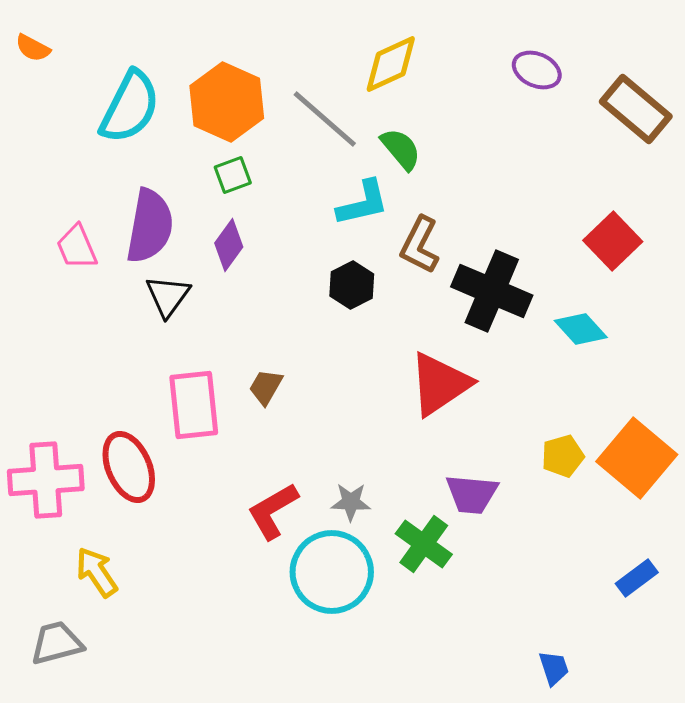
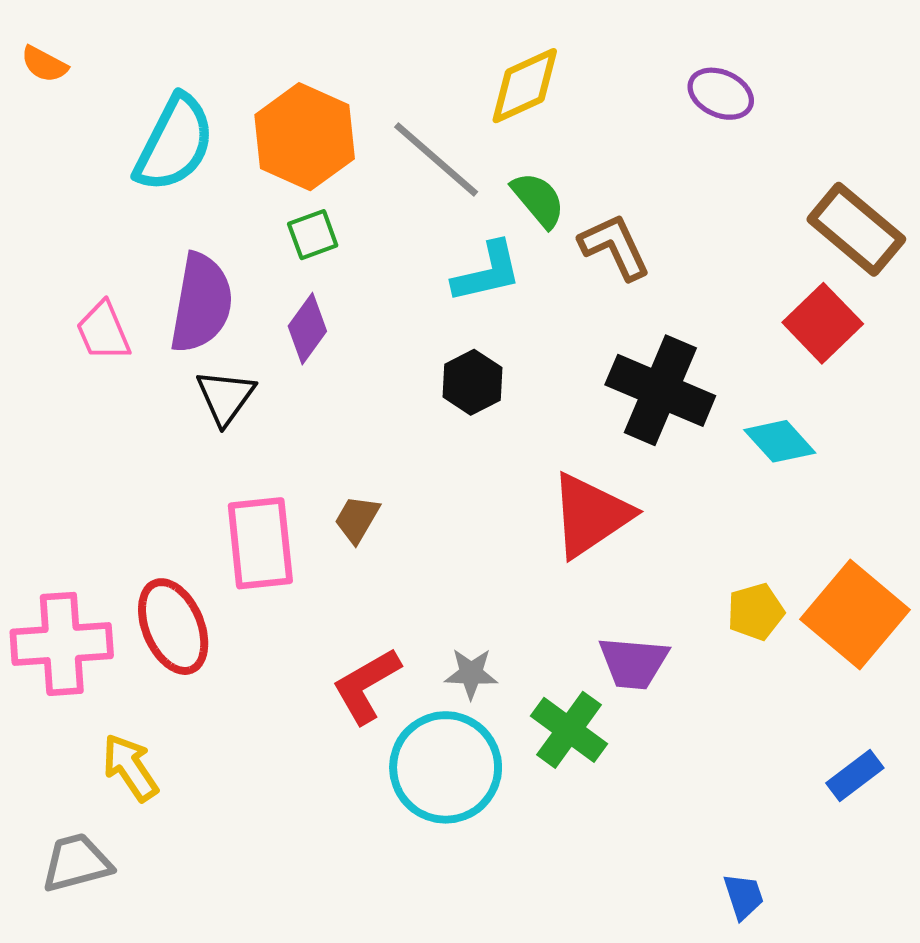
brown rectangle: (636, 109) -> (856, 229), moved
brown L-shape: (420, 245) -> (615, 247), moved, turned 128

